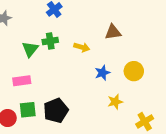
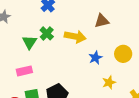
green cross: (50, 41) -> (47, 33), turned -32
yellow arrow: (82, 47) -> (75, 37), size x1.5

